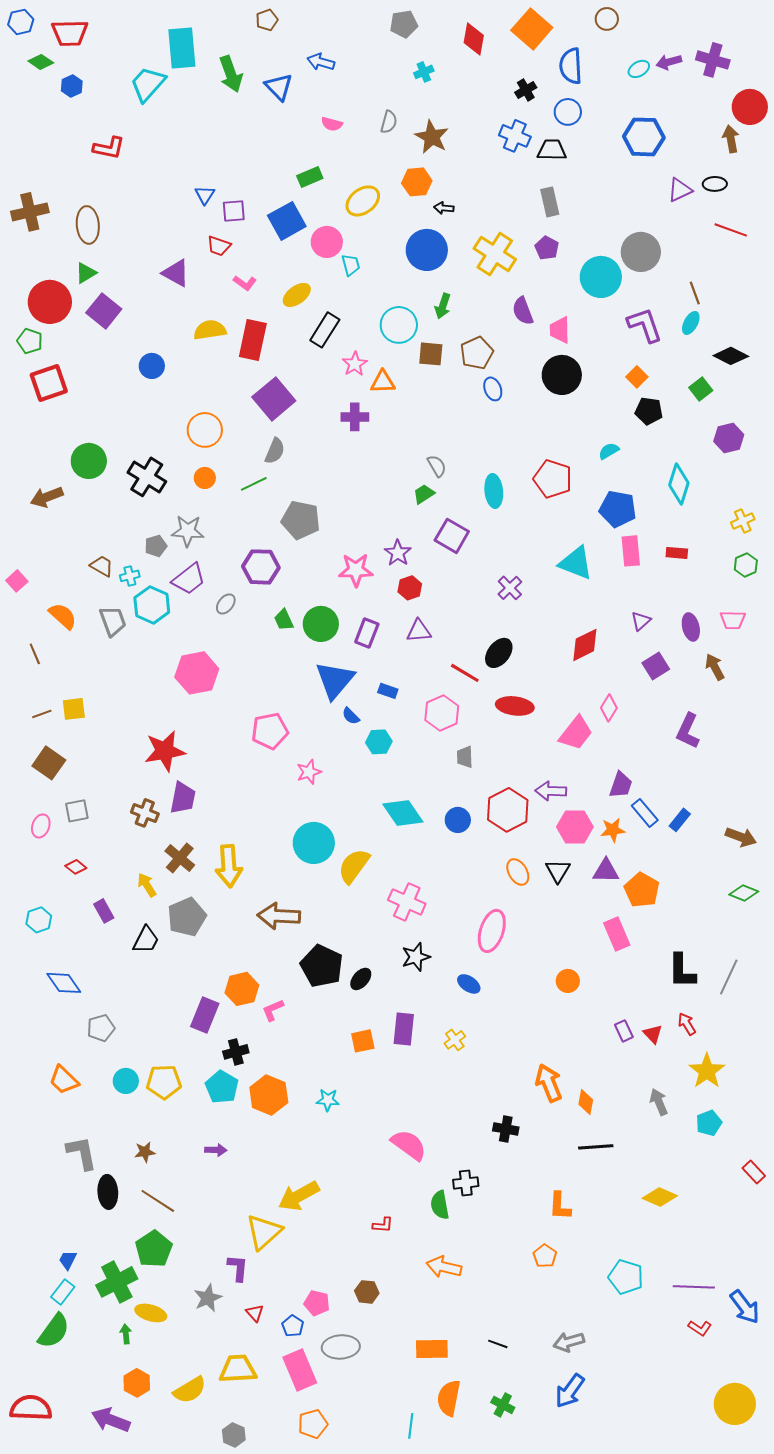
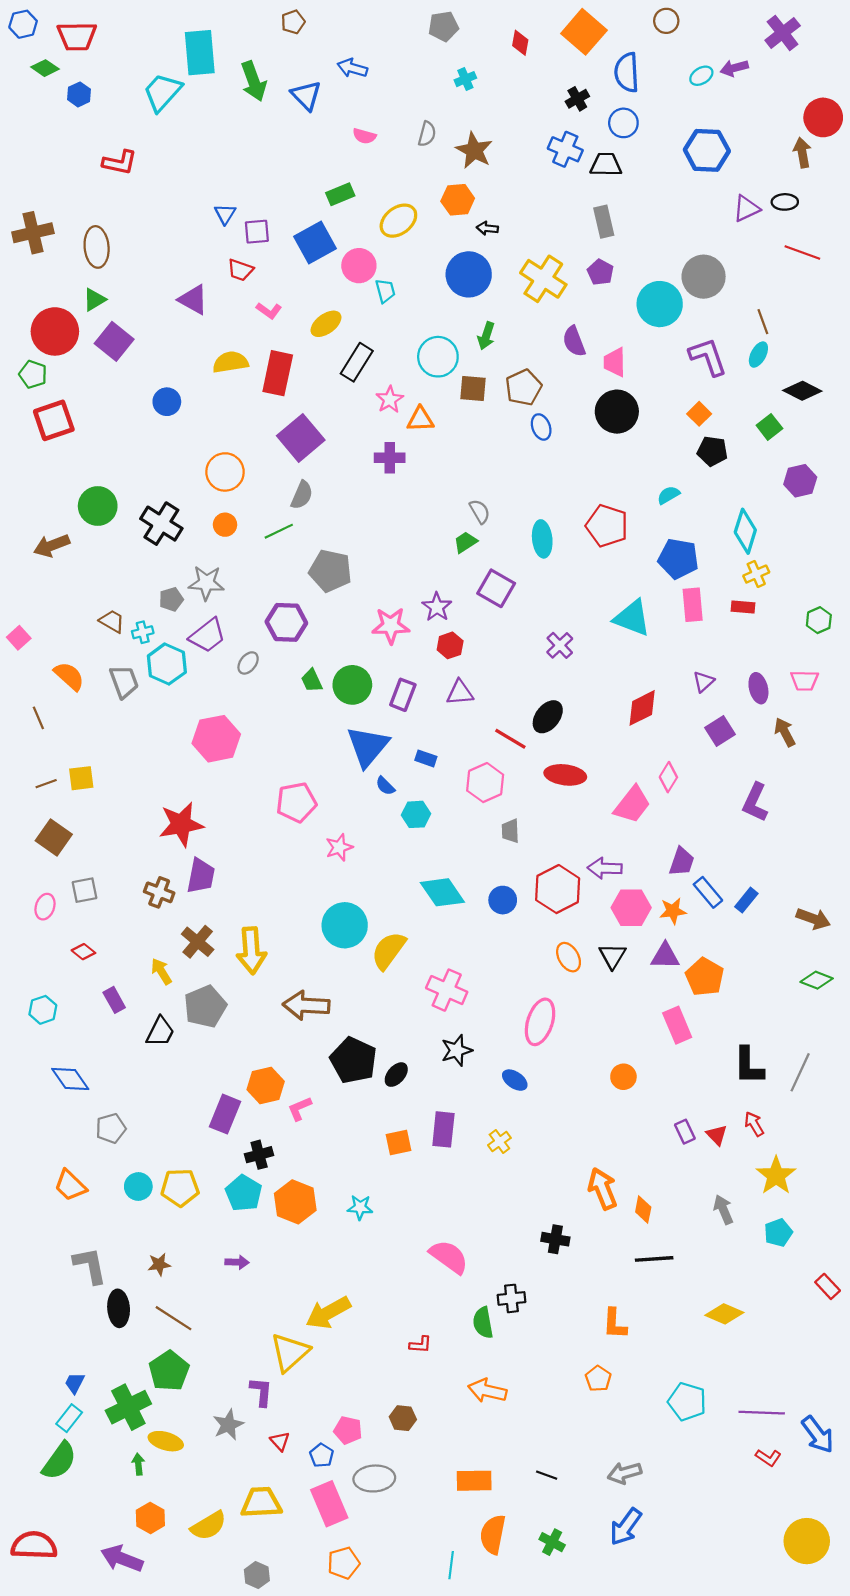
red diamond: (474, 39) -> (520, 43), size x0.7
purple cross: (713, 60) -> (783, 33), moved, turned 36
yellow cross: (743, 521) -> (756, 574), moved

